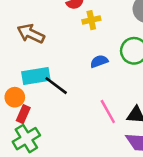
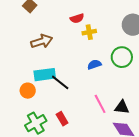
brown arrow: (31, 34) -> (42, 41), turned 135
red rectangle: (23, 114) -> (62, 119), moved, turned -56

